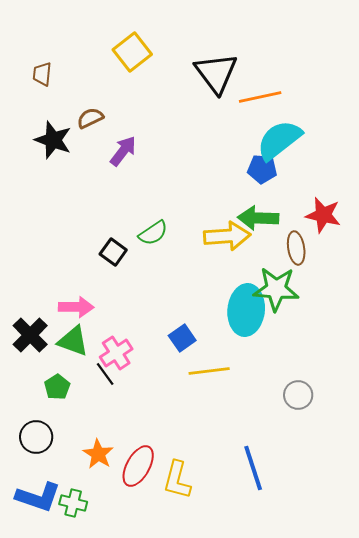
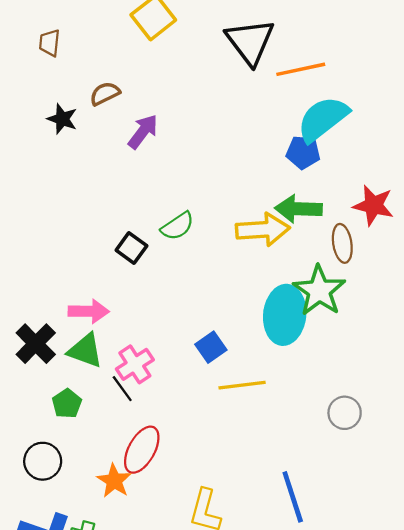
black star: (53, 140) -> (62, 119), size x0.7
green star: (276, 289) -> (319, 291), turned 30
red ellipse: (138, 466) -> (142, 450), moved

